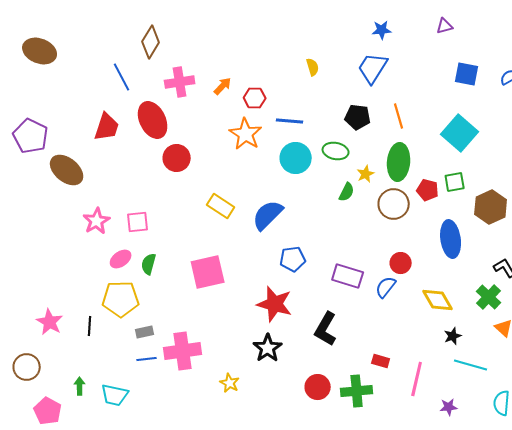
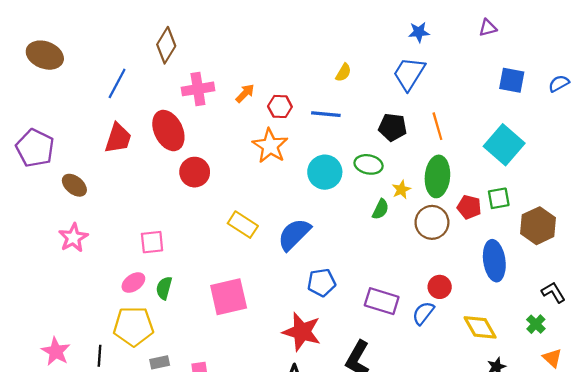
yellow semicircle: (313, 67) -> (343, 73), turned 48
blue line: (122, 77) -> (117, 83), moved, turned 56
blue line: (290, 121) -> (326, 114), moved
brown ellipse: (67, 170) -> (74, 185), size x0.7
pink star: (97, 221) -> (73, 238), moved
green cross: (489, 297) -> (536, 324), size x0.7

